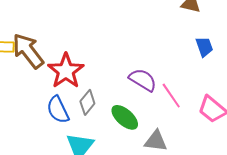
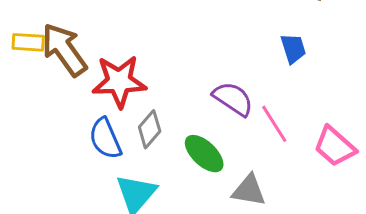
blue trapezoid: (204, 47) -> (293, 49), moved
red star: (66, 71) -> (119, 81), turned 30

